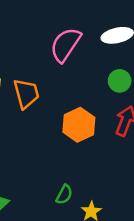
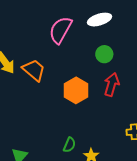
orange trapezoid: (26, 94) -> (34, 70), turned -30

